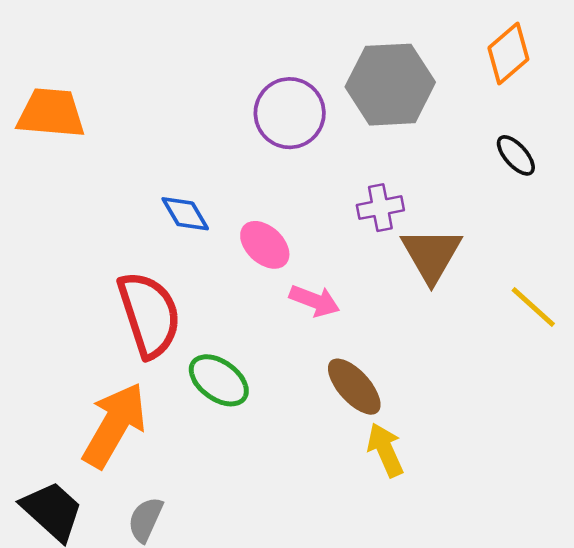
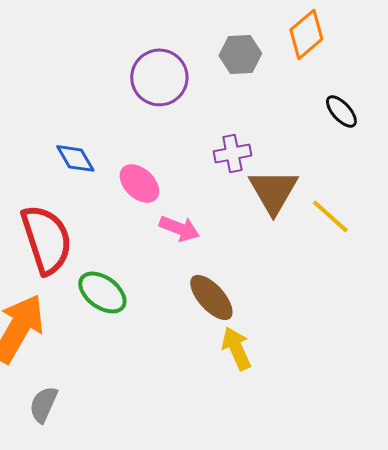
orange diamond: (508, 53) -> (306, 34), moved
gray hexagon: (390, 85) -> (240, 54), size x0.6
yellow line: (533, 307) -> (330, 216), moved

